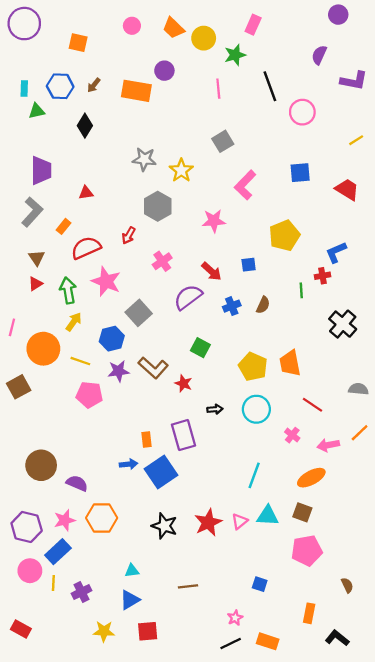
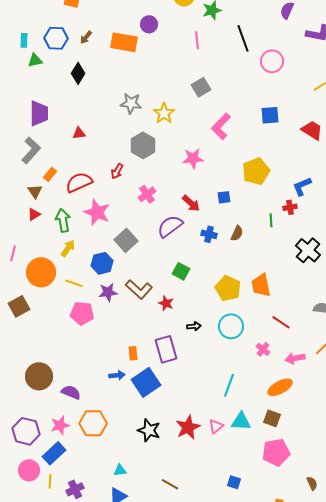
orange rectangle: (64, 226) -> (50, 174), moved
blue cross: (232, 306) -> (209, 234), turned 35
brown line: (188, 586) -> (170, 484), turned 36

